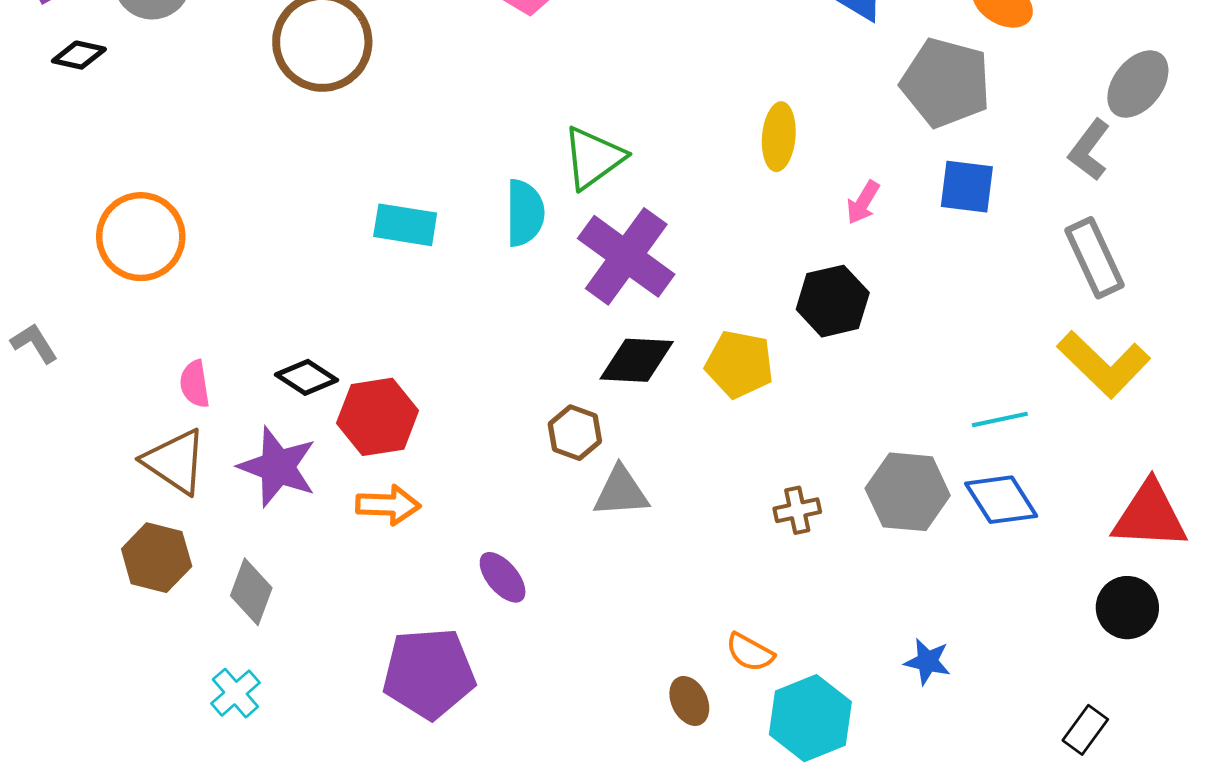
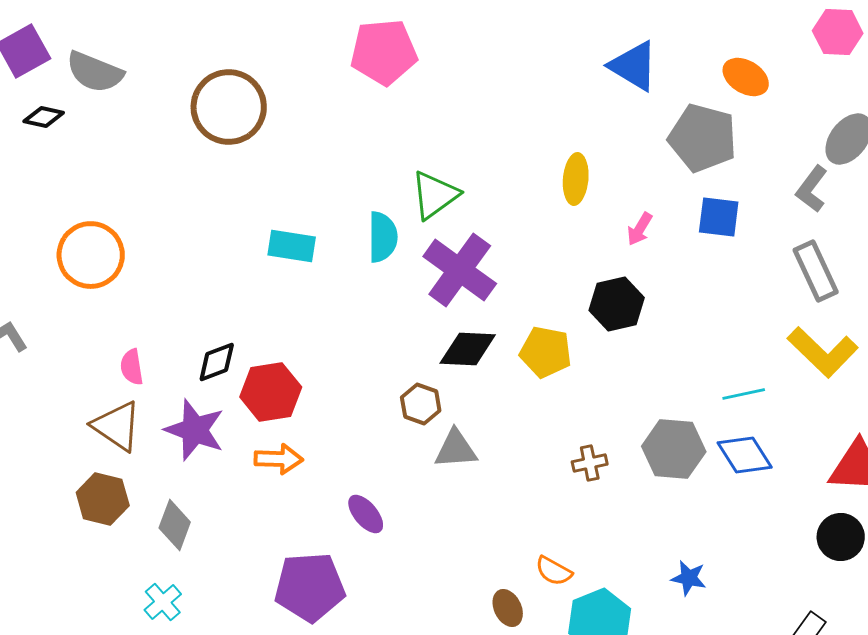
black diamond: (307, 377) -> (217, 362), turned -54

